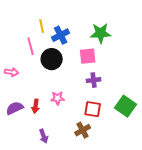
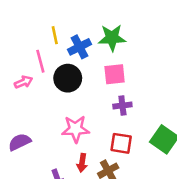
green star: (101, 33) -> (112, 38), moved
pink arrow: (12, 72) -> (23, 82), moved, turned -32
pink star: (58, 98) -> (76, 129), size x1.5
red arrow: (36, 106) -> (82, 163), moved

